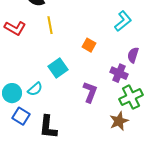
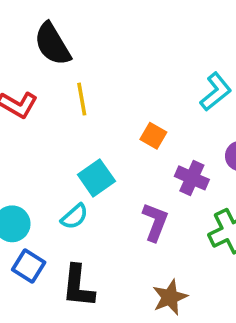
purple cross: (119, 73) -> (192, 178), moved
cyan semicircle: (35, 89) -> (74, 216), moved
brown star: (119, 121) -> (170, 297), moved

